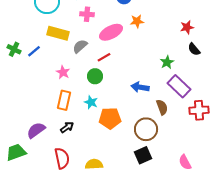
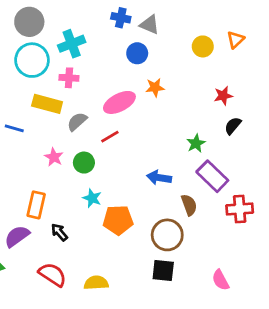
pink cross: (87, 14) -> (69, 78), moved
black semicircle: (194, 49) -> (233, 126), turned 80
blue line: (34, 51) -> (14, 128), turned 56
green circle: (95, 76) -> (84, 163), moved
orange rectangle: (64, 100) -> (36, 205), moved
black arrow: (67, 127) -> (59, 232), turned -96
black square: (143, 155) -> (163, 270), turned 30
red semicircle: (62, 158) -> (52, 275), turned -45

